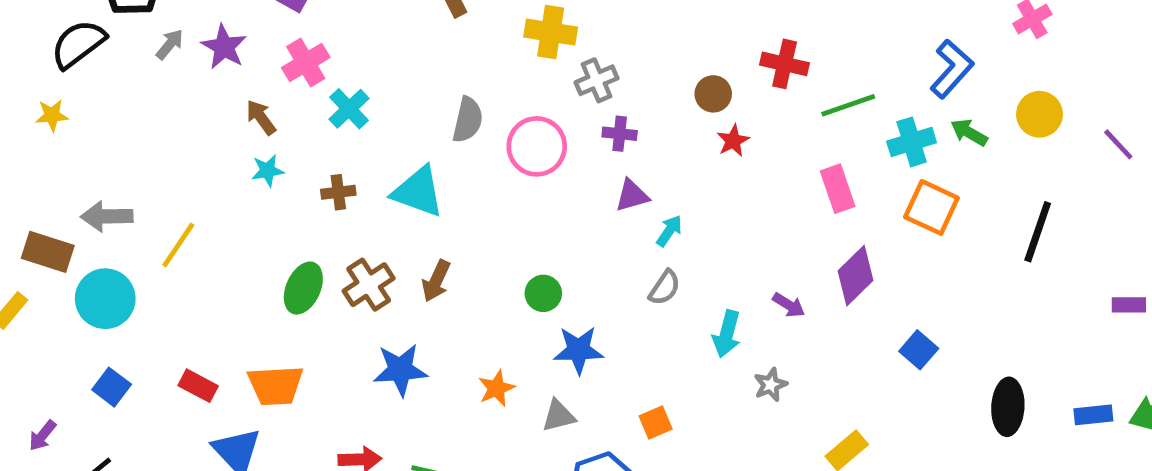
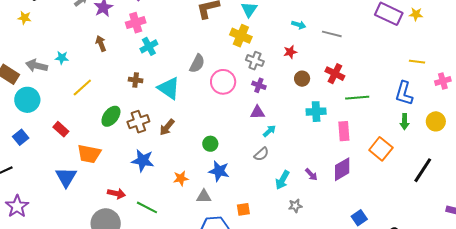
blue L-shape: (952, 69) -> (404, 93), turned 140
gray cross: (597, 80) -> (255, 61), turned 30
brown arrow: (261, 117) -> (101, 43), moved
green arrow: (969, 132) -> (405, 122), turned -133
red star: (733, 141) -> (290, 52), moved
cyan cross: (912, 142) -> (316, 112), moved
cyan star: (268, 171) -> (62, 58), moved
yellow line: (178, 245) -> (82, 87), moved
blue square: (919, 350) -> (359, 218), moved
red rectangle: (198, 386) -> (61, 129), moved

